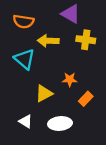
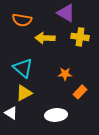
cyan triangle: (25, 59) -> (23, 68), moved
yellow triangle: (44, 93) -> (24, 93), moved
white triangle: (26, 121) -> (11, 113), moved

